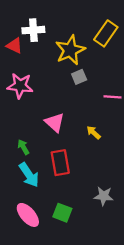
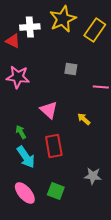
yellow star: (70, 50) -> (63, 19), moved
gray square: (79, 77) -> (71, 69), turned 32

